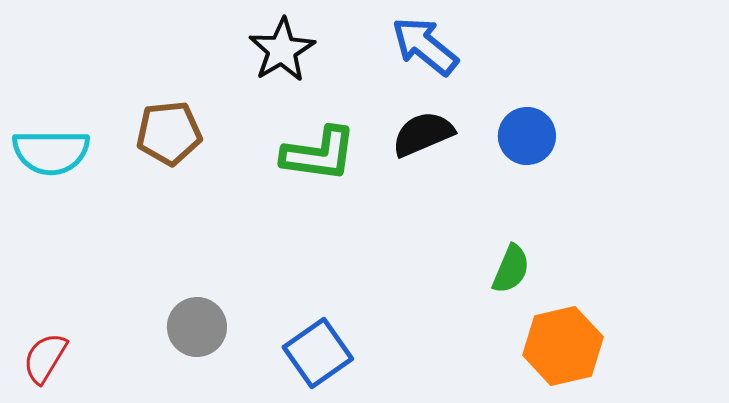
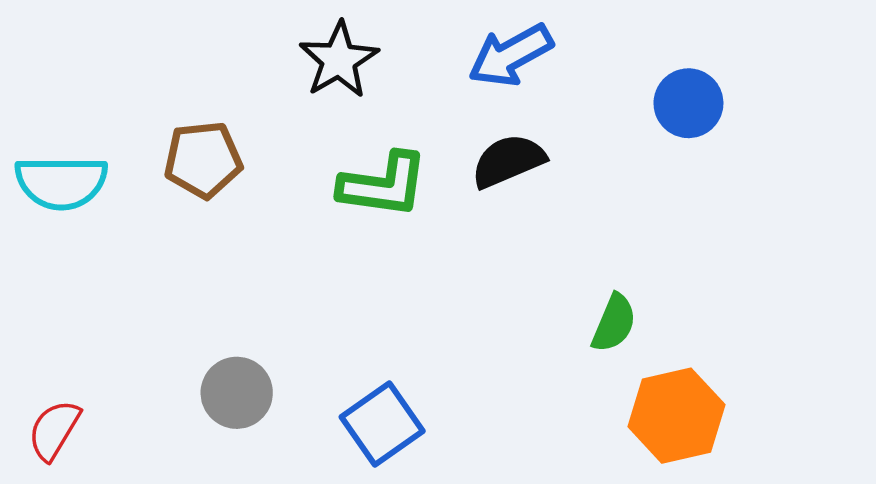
blue arrow: (425, 46) -> (511, 55), turned -68
blue circle: (527, 136) -> (688, 103), moved

